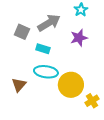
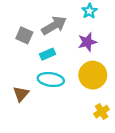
cyan rectangle: (43, 49) -> (47, 54), turned -40
yellow circle: (71, 85) -> (93, 75), moved

